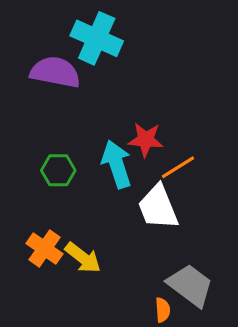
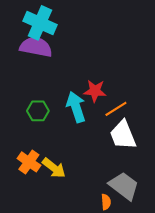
cyan cross: (97, 38) -> (40, 23), moved
white trapezoid: (158, 207) -> (123, 135), moved

